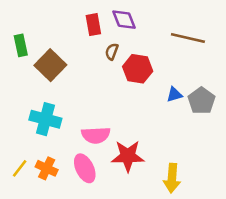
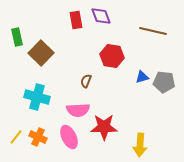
brown semicircle: (112, 52) -> (86, 81), moved
gray pentagon: (201, 101) -> (164, 82), turned -30

